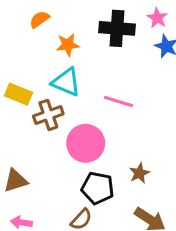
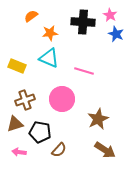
brown cross: (48, 115) -> (25, 100), moved
brown star: (139, 173) -> (98, 119), size x1.5
black pentagon: (98, 188) -> (40, 132), moved

